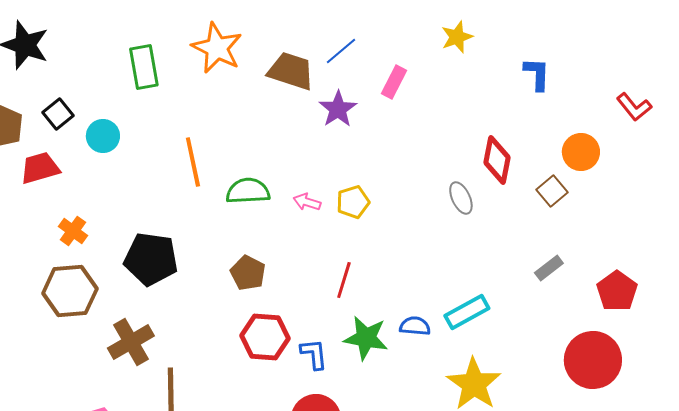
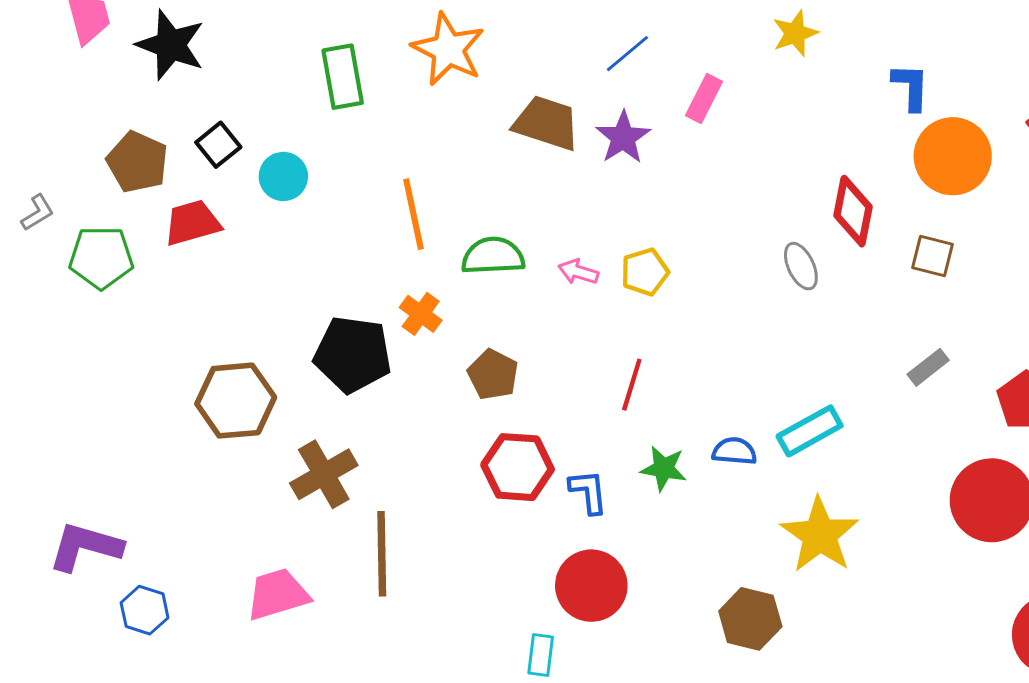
brown trapezoid: (291, 71) -> (546, 123), moved
orange circle: (581, 152) -> (953, 156), moved, size x1.4
brown square: (552, 191) -> (932, 256), turned -36
orange cross: (73, 231) -> (421, 314), moved
green star: (366, 338) -> (664, 469), size x0.7

